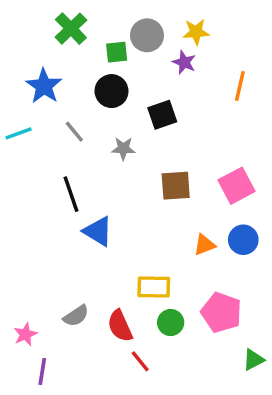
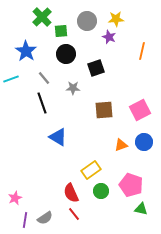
green square: (117, 52) -> (61, 31), moved
black line: (71, 194) -> (42, 103), moved
yellow rectangle: (154, 287) -> (91, 170), turned -36
gray semicircle: (76, 316) -> (45, 218), moved
green triangle: (253, 360) -> (141, 209), moved, turned 40
red line: (140, 361) -> (74, 214), moved

